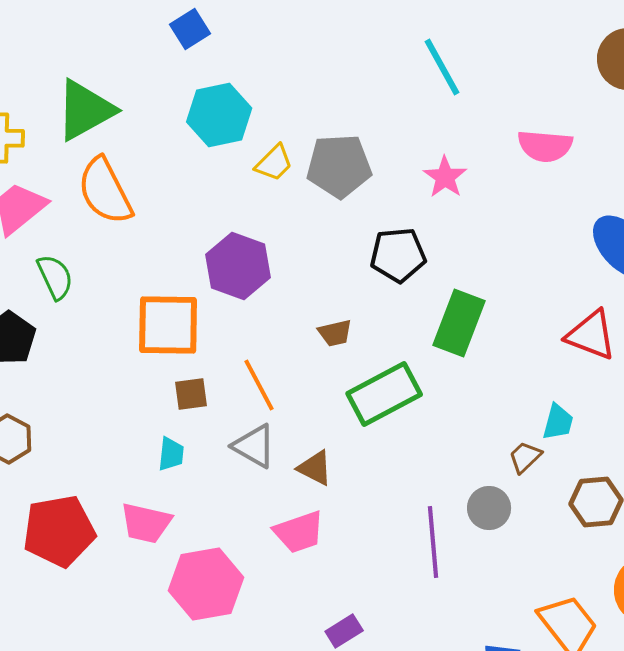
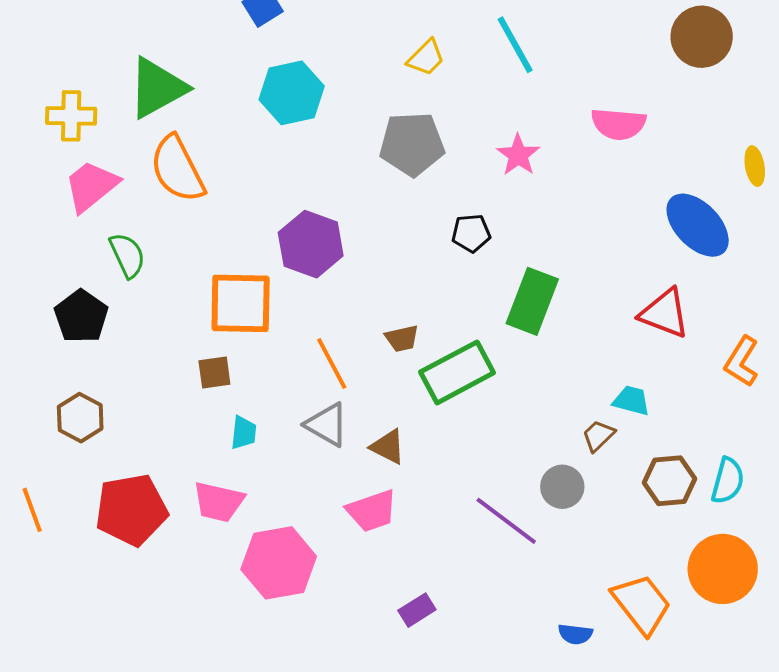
yellow trapezoid: (274, 163) -> (426, 58), moved
black pentagon: (398, 255) -> (471, 233), size x0.7
brown trapezoid: (335, 333) -> (402, 338), moved
brown square: (191, 394) -> (214, 372), moved
cyan trapezoid: (558, 422) -> (631, 401), turned -90
purple line: (433, 542) -> (506, 521), turned -48

